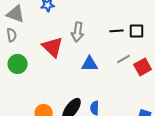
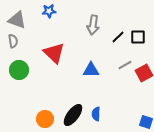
black line: (117, 31) -> (118, 37), turned -40
gray arrow: (78, 32) -> (93, 25), moved

